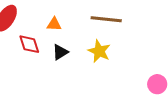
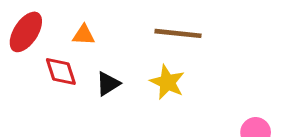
orange triangle: (54, 24) -> (84, 35), moved

